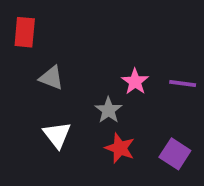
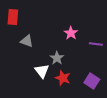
pink star: (135, 82) -> (71, 33), moved
white triangle: (57, 135) -> (42, 71), moved

